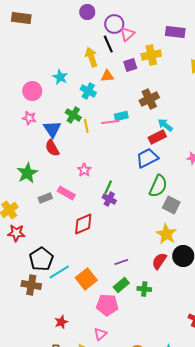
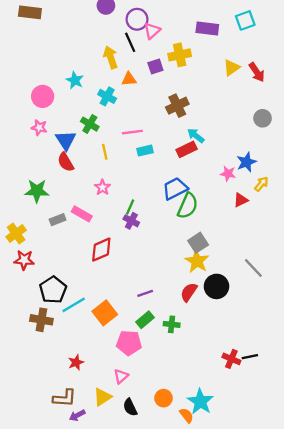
cyan rectangle: (121, 116) -> (145, 151), moved
yellow line: (86, 126) -> (105, 152), moved
blue trapezoid: (147, 158) -> (175, 189), moved
green star: (27, 173) -> (37, 191), turned 30
gray square: (171, 205) -> (198, 243), moved, turned 30

